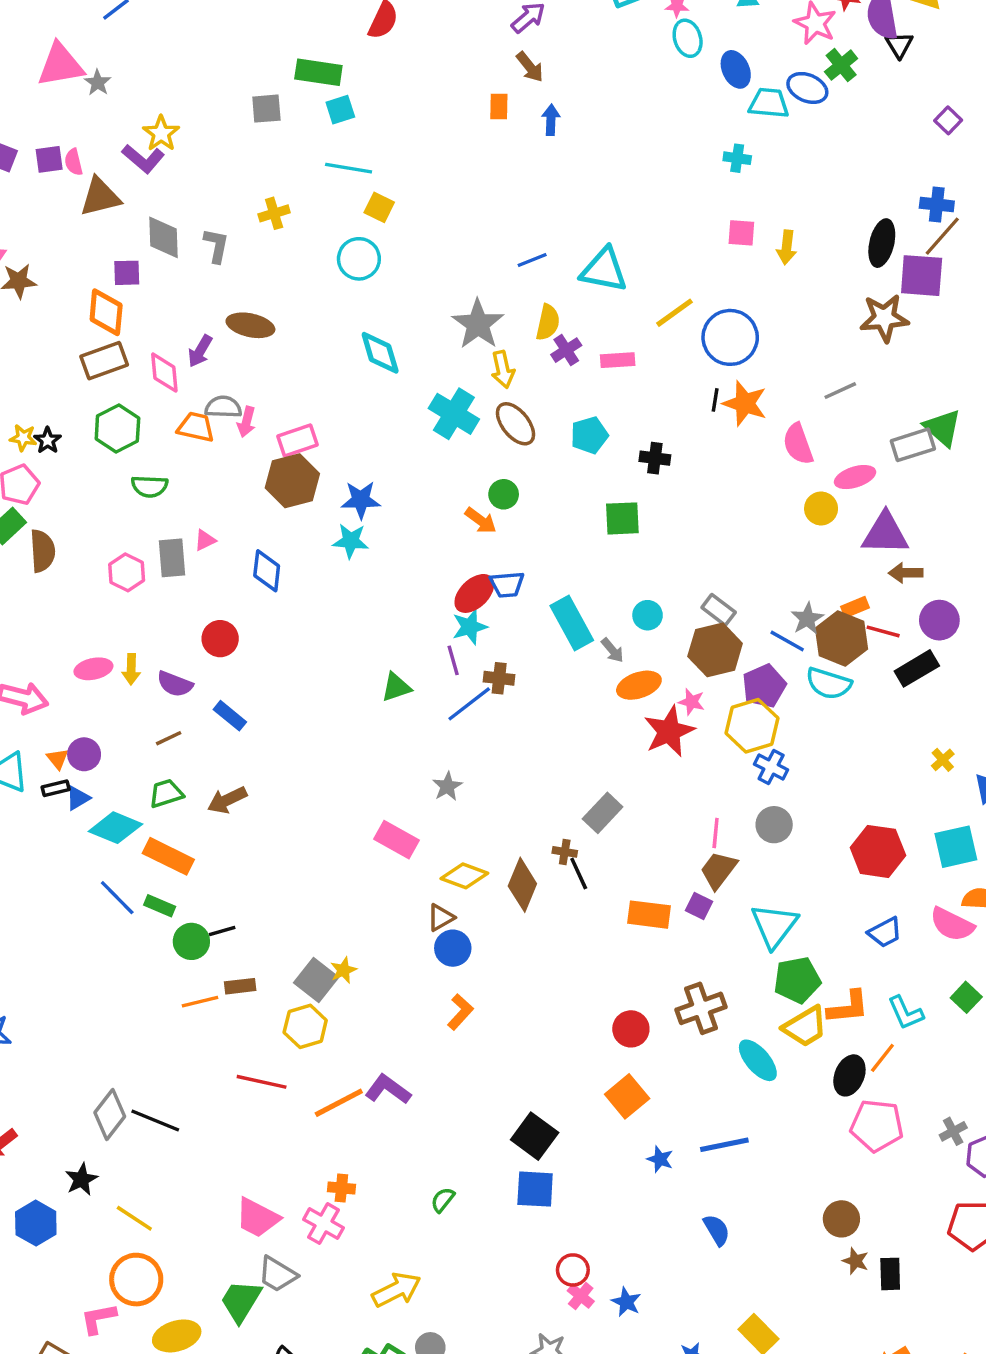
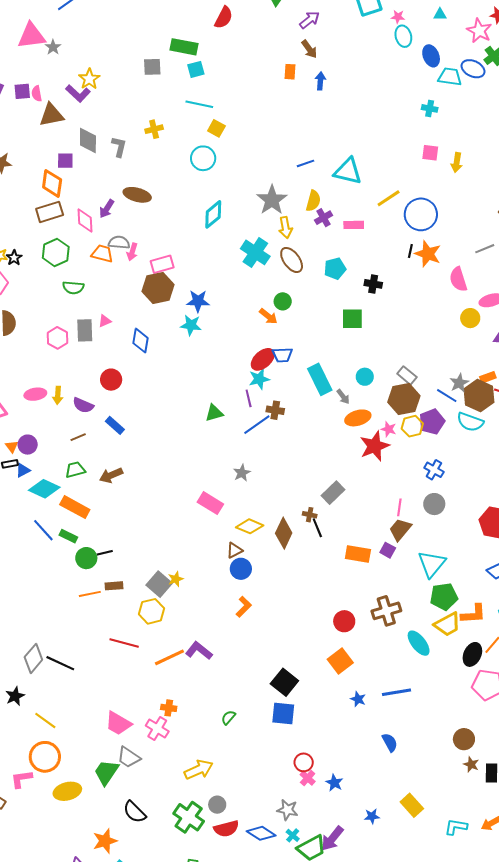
cyan diamond: (380, 353) -> (213, 214), turned 64
yellow hexagon: (752, 726) -> (412, 426), moved, size x0.7

